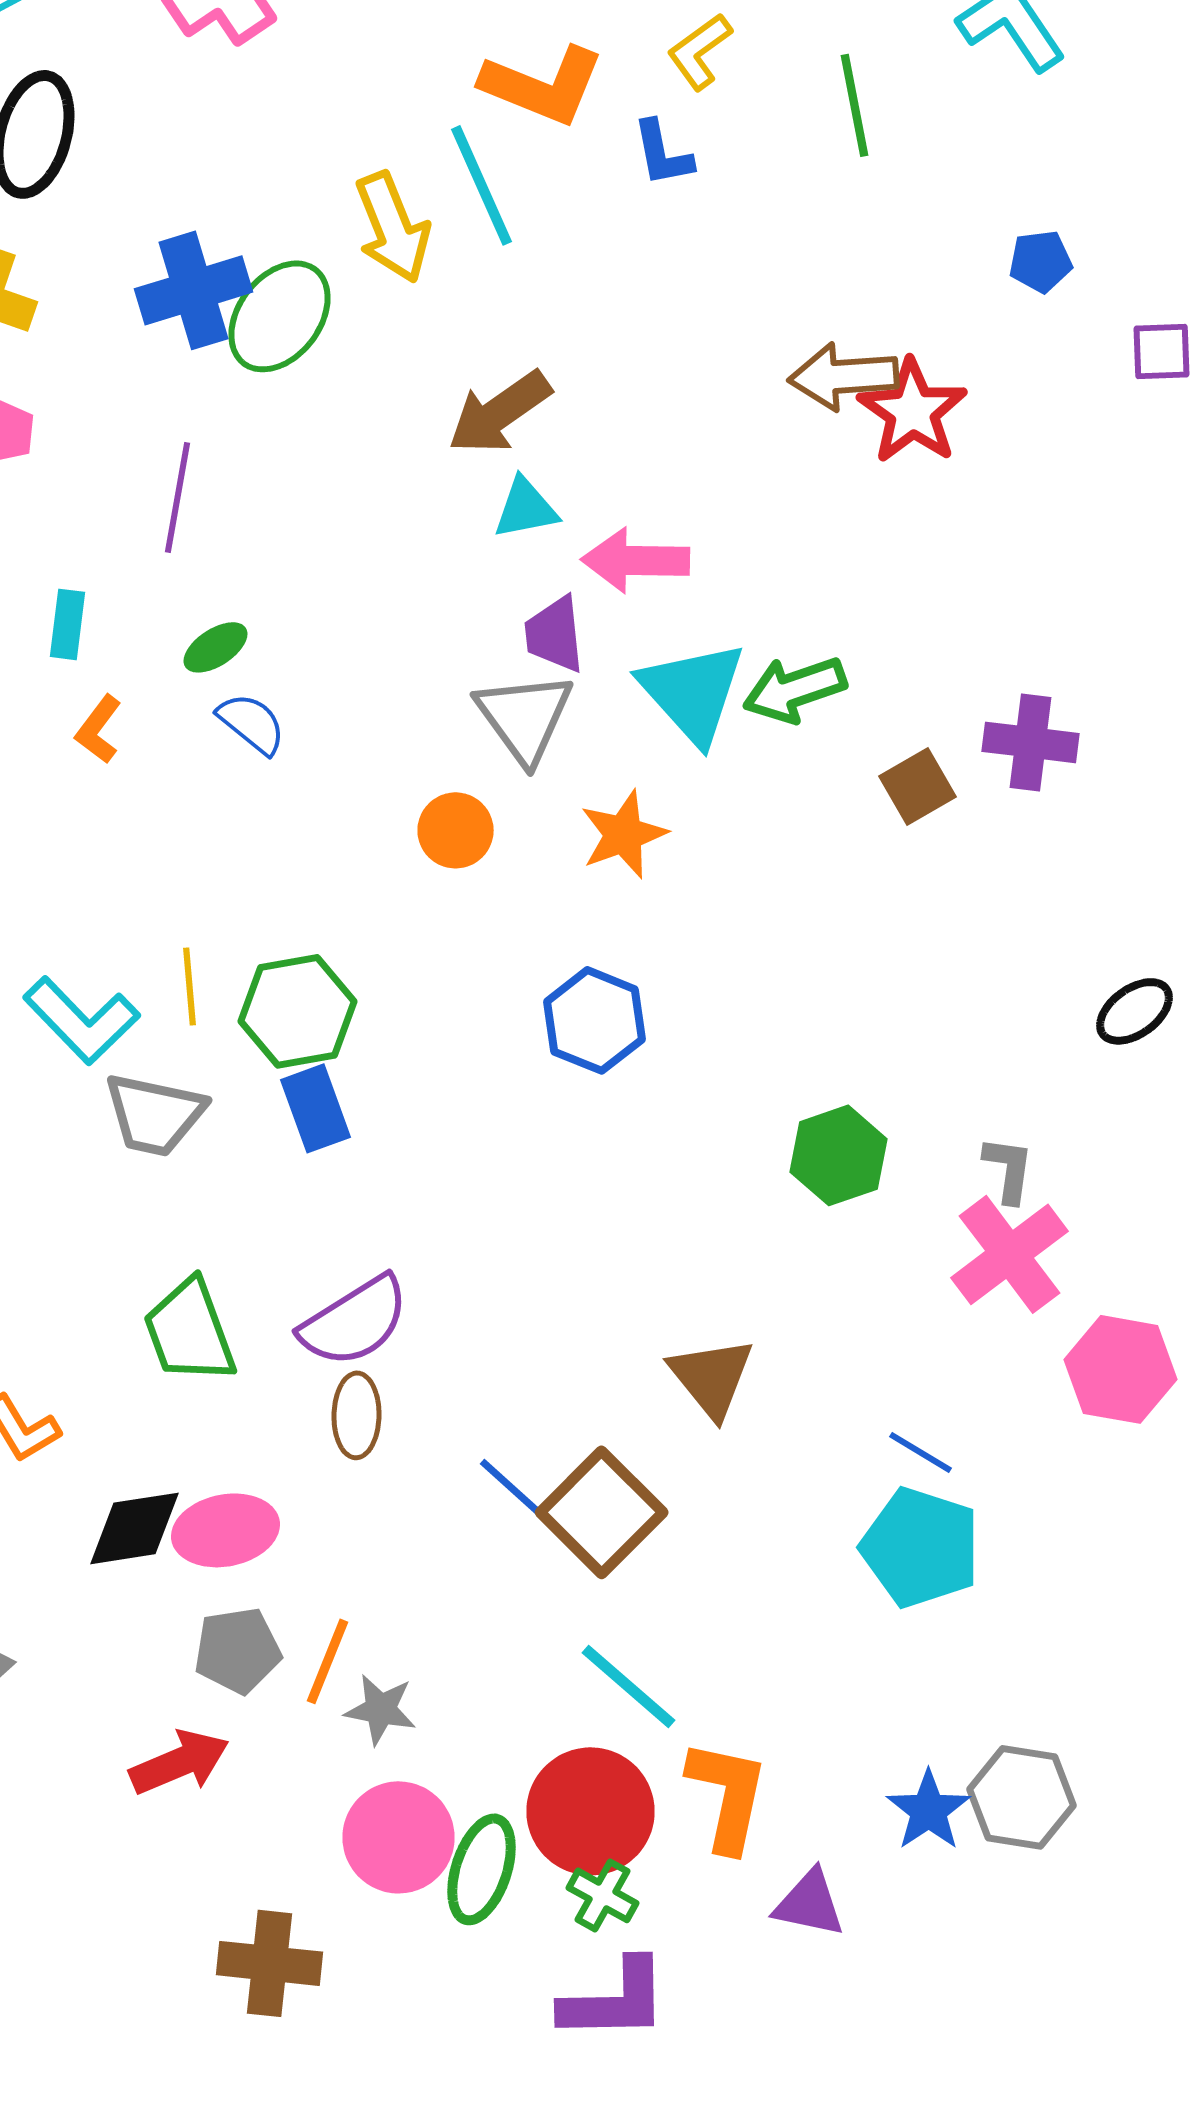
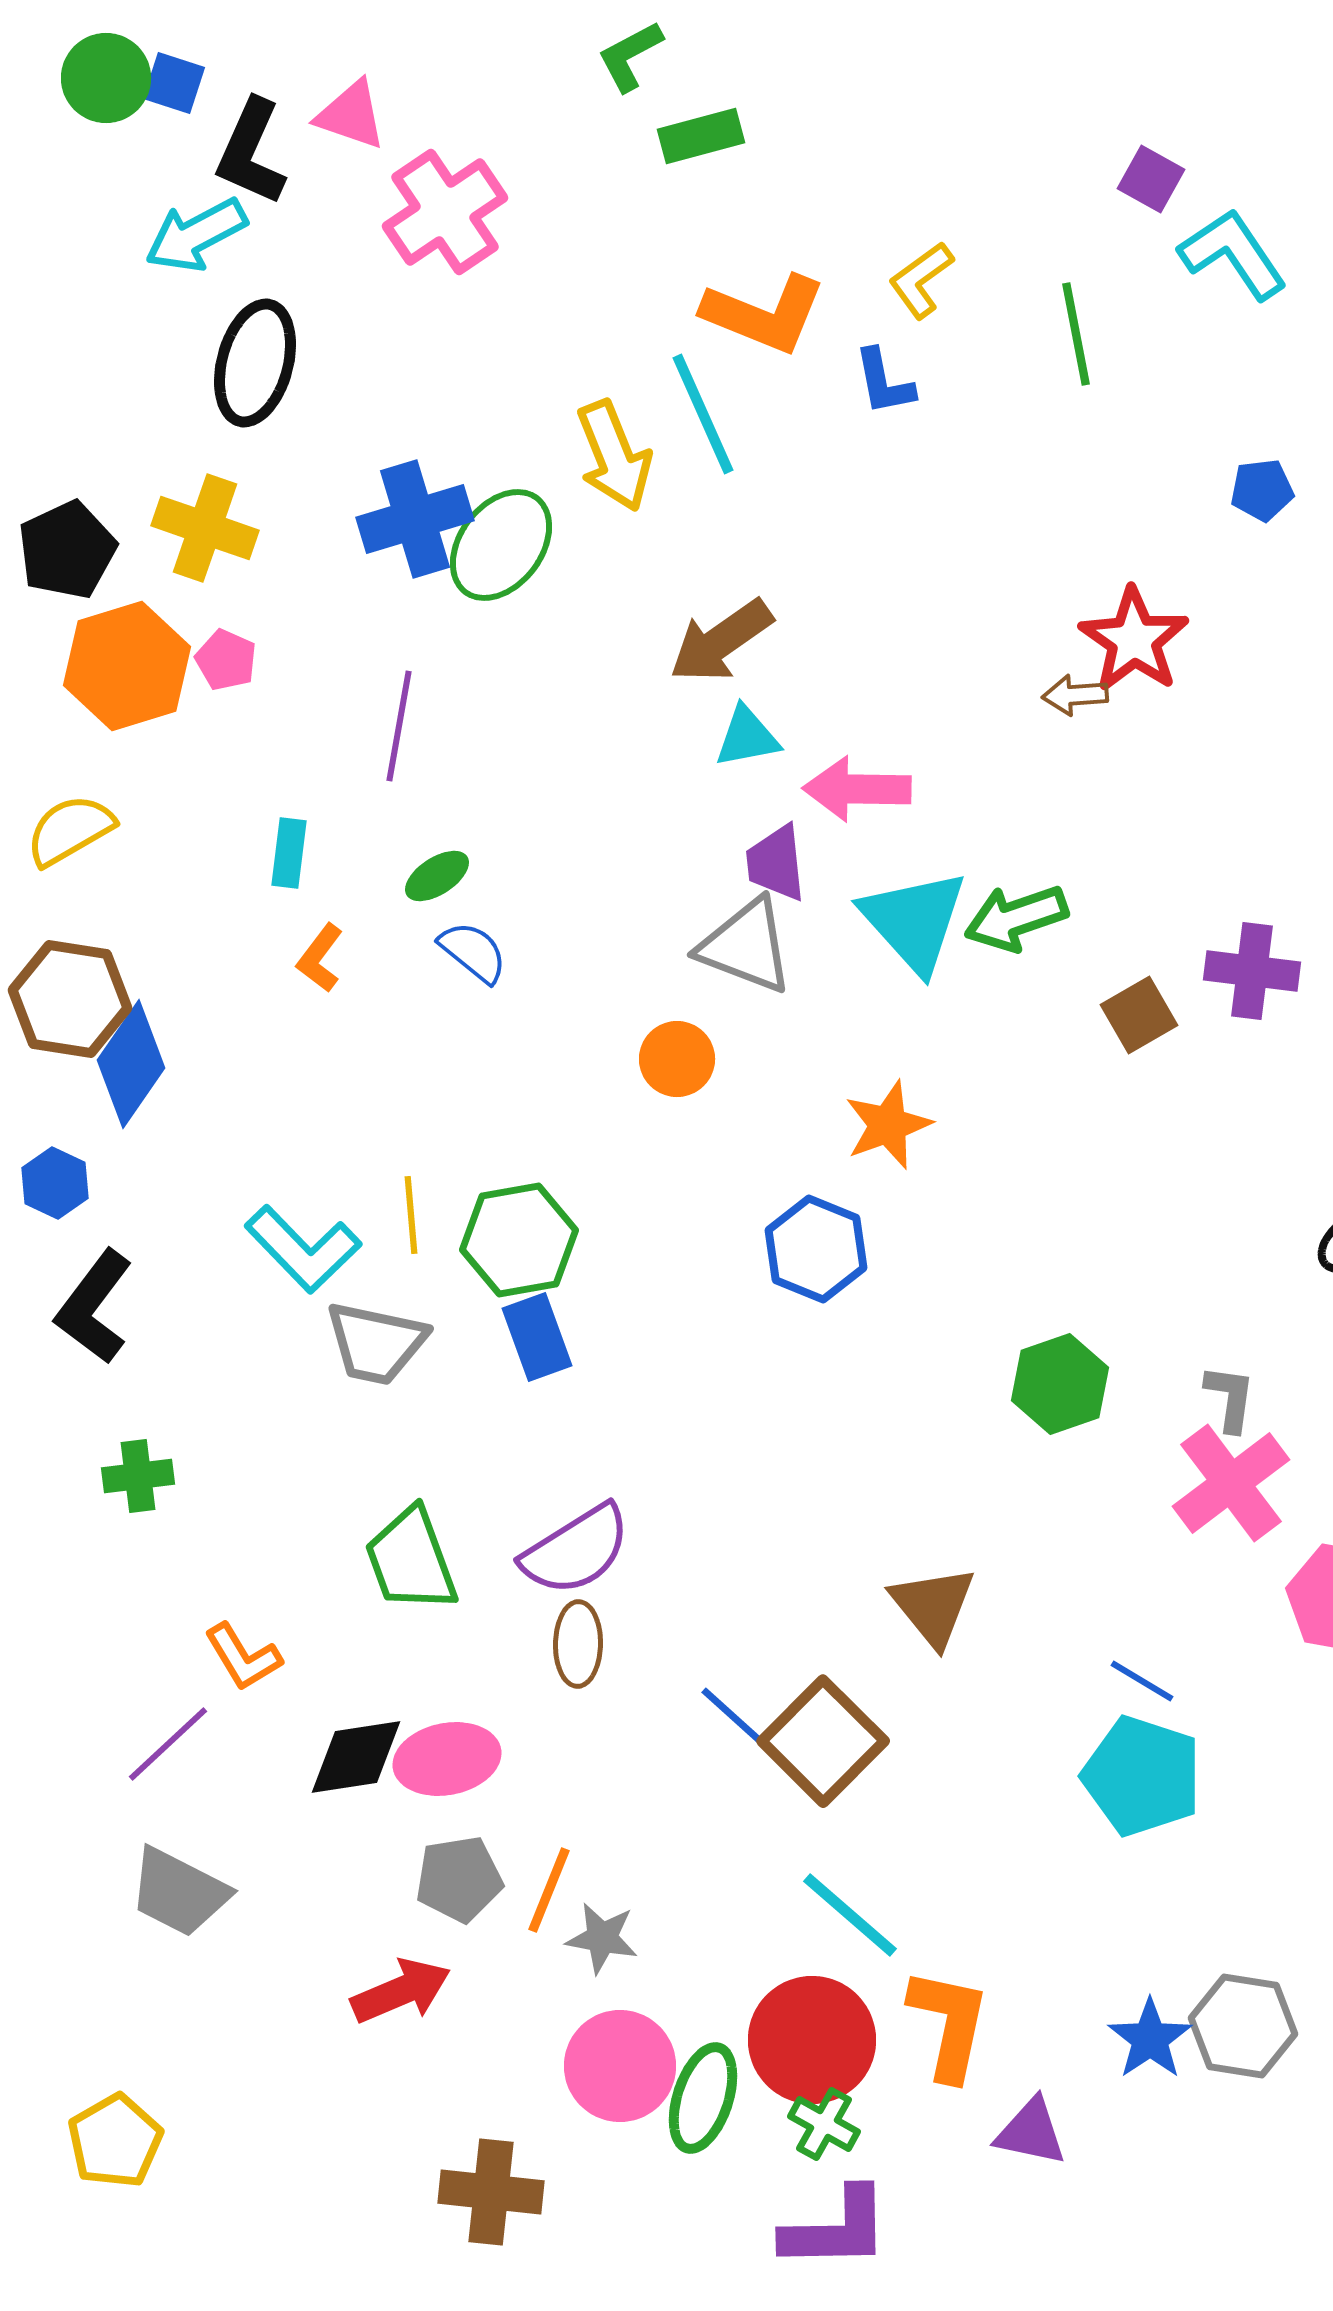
brown arrow: (844, 376) -> (1075, 695), moved, size x0.6
gray triangle: (524, 717) -> (746, 946), turned -33
orange star: (624, 834) -> (888, 1125), moved

